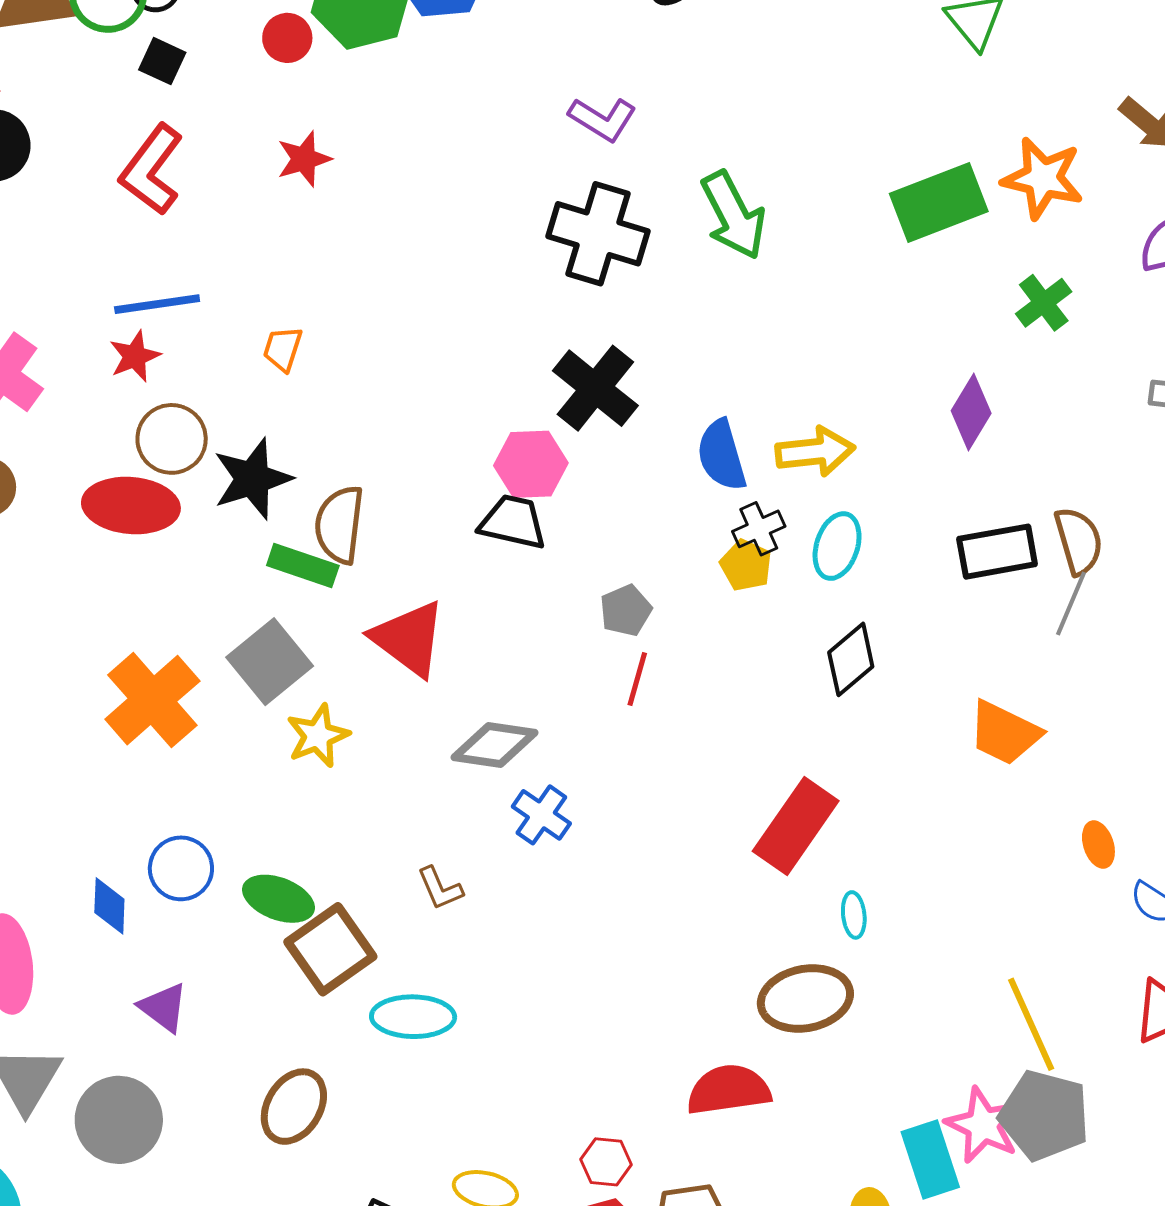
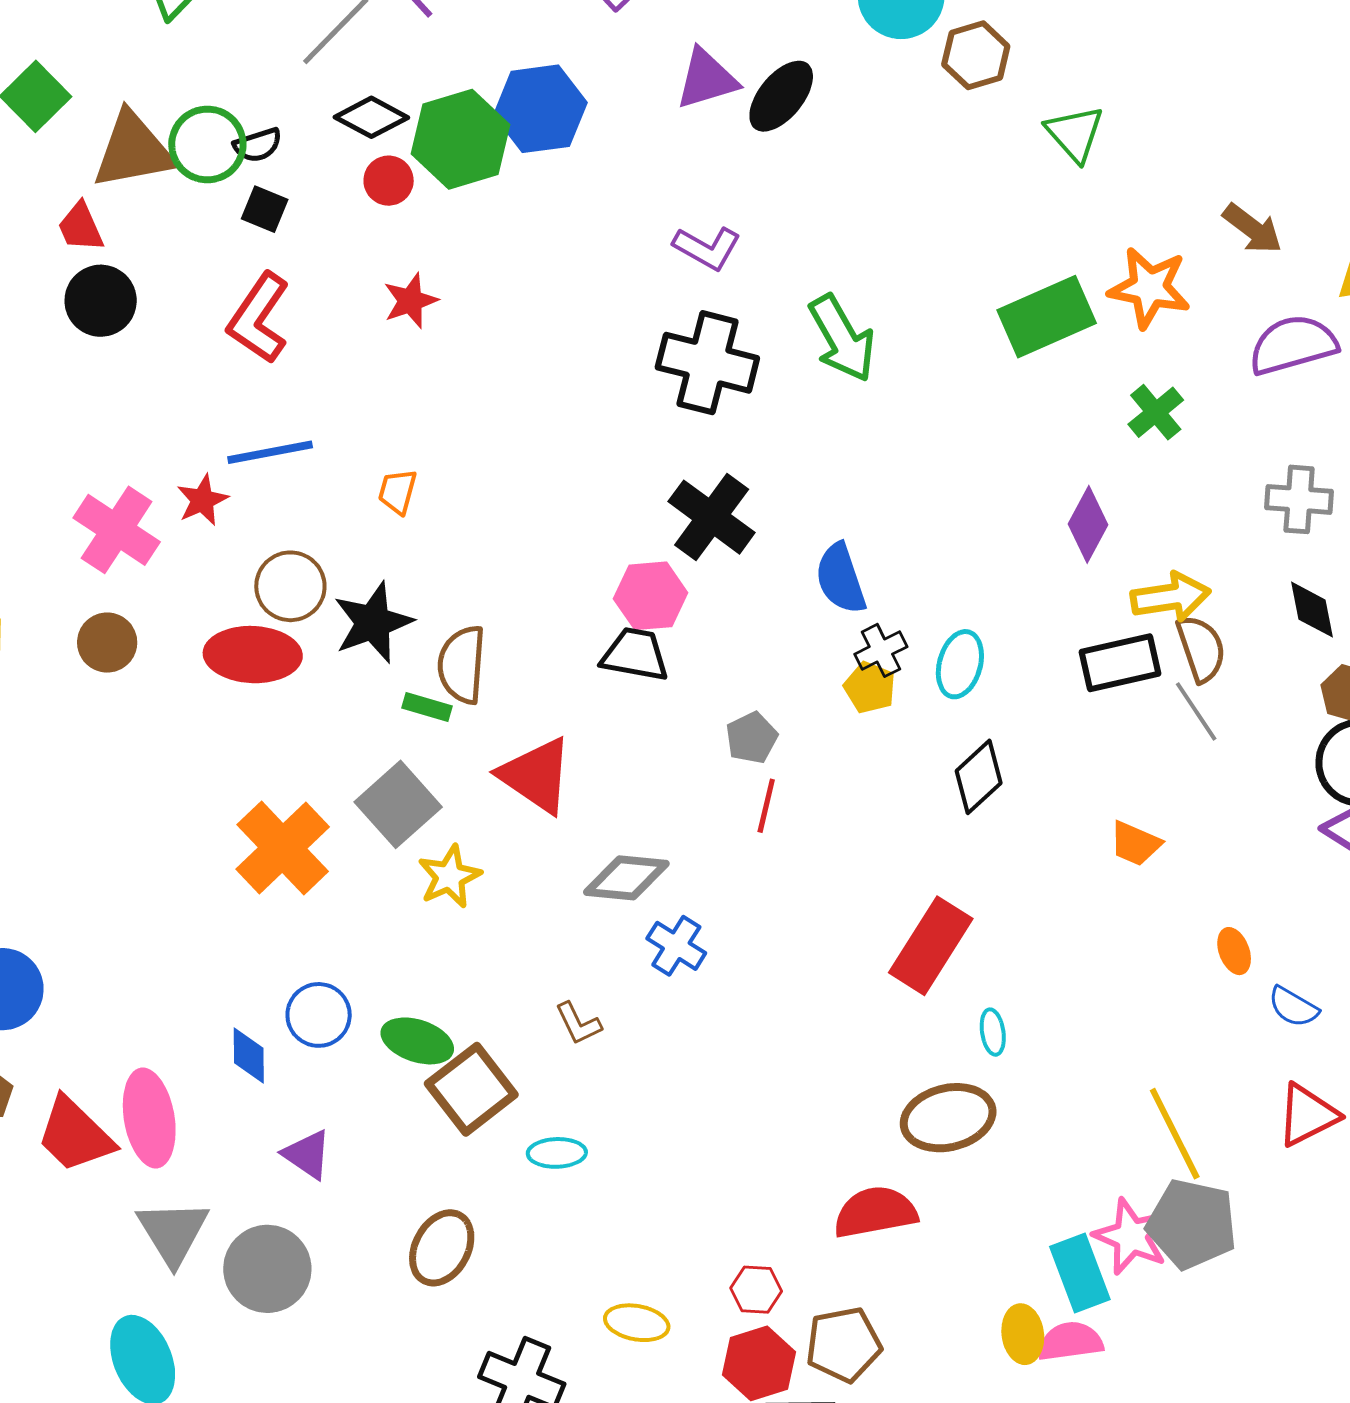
red star: (135, 356) -> (202, 500), moved
yellow arrow: (815, 452) -> (1171, 597), moved
green rectangle: (303, 566) -> (427, 707), size x0.7
gray line: (1071, 603) -> (1196, 711), turned -54
orange trapezoid: (1004, 733) -> (1135, 844), size x0.7
cyan ellipse: (413, 1017) -> (557, 1153), size x0.7

